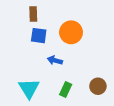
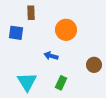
blue square: (39, 36) -> (16, 33), moved
brown circle: (98, 86) -> (94, 65), moved

